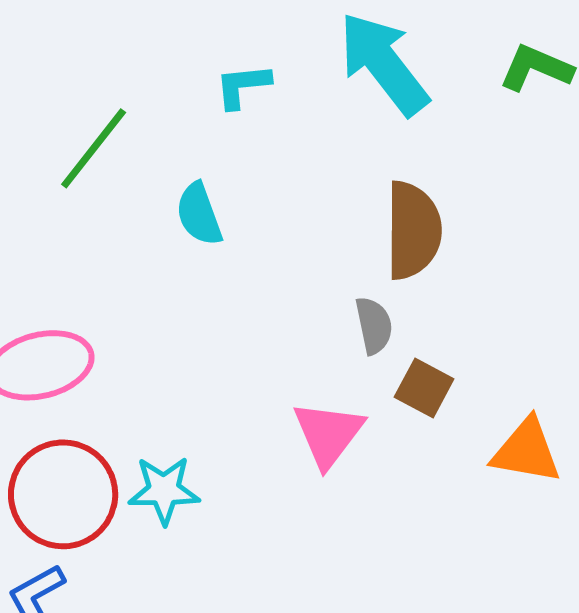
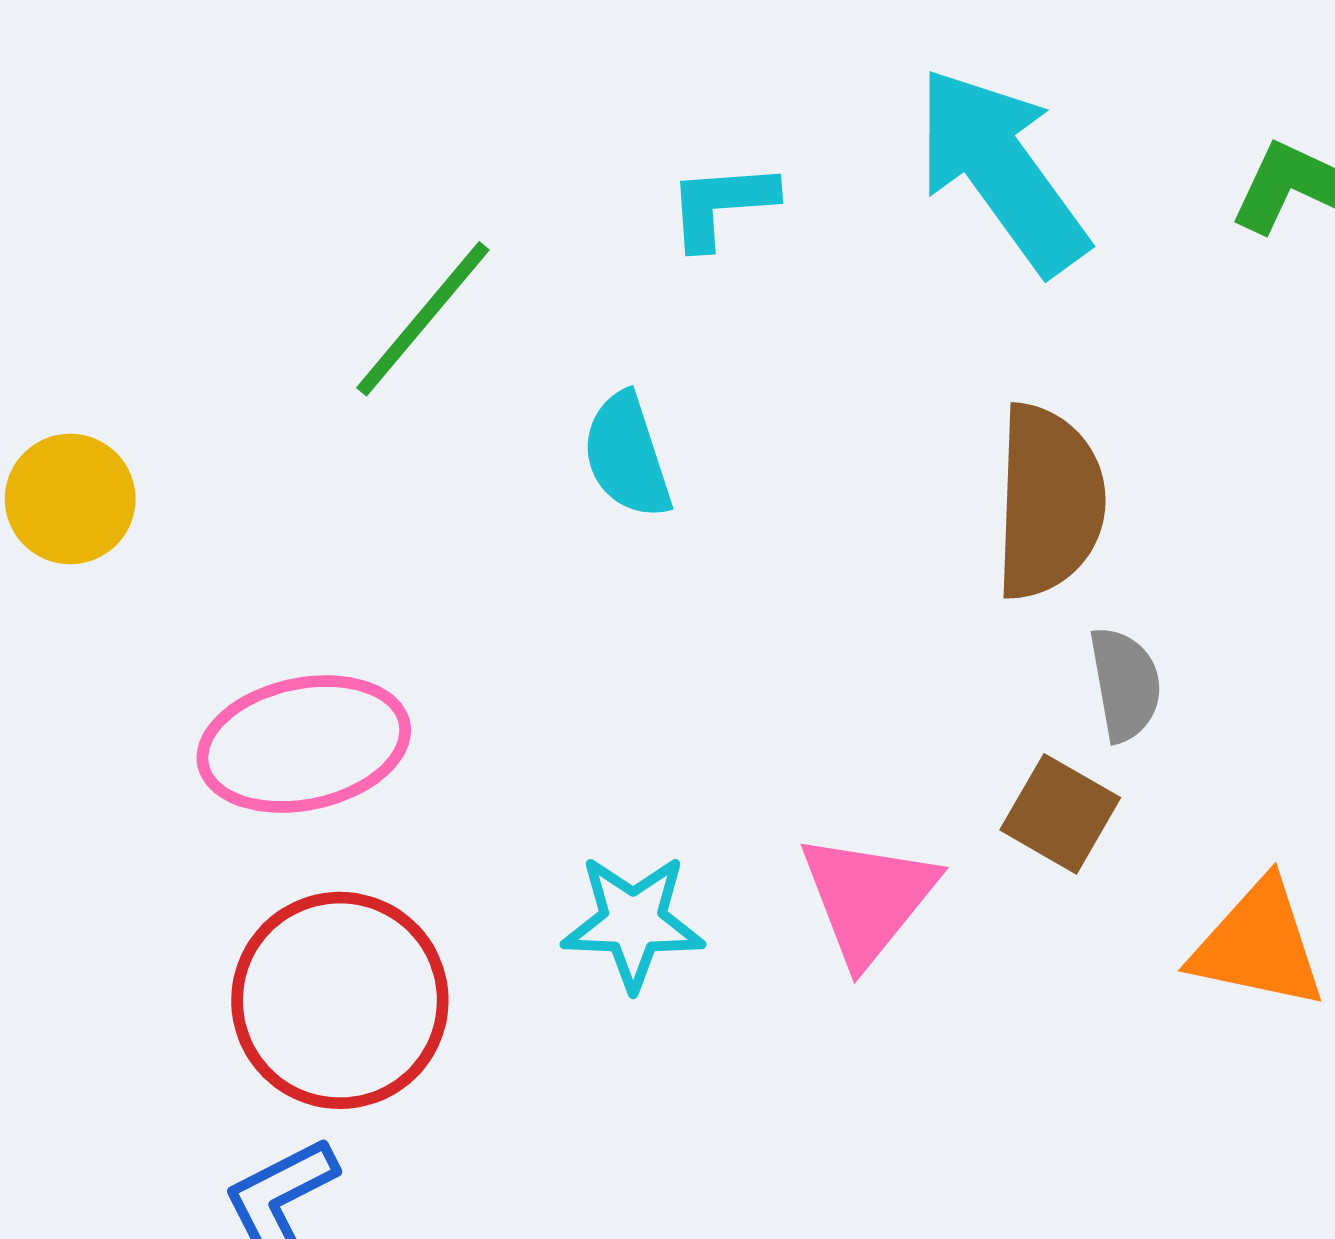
gray semicircle: (374, 325) -> (1125, 684), moved
cyan star: (164, 490) -> (633, 922), moved

